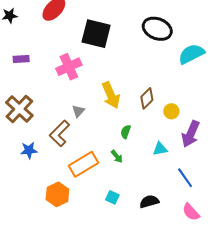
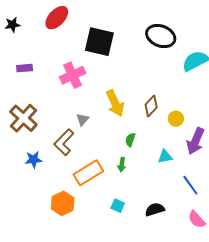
green arrow: (117, 156) -> (122, 165), turned 48

